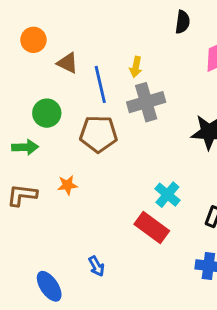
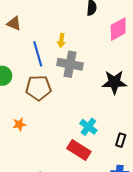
brown triangle: (68, 63) -> (14, 23), moved
gray cross: (146, 102) -> (70, 64), turned 30

